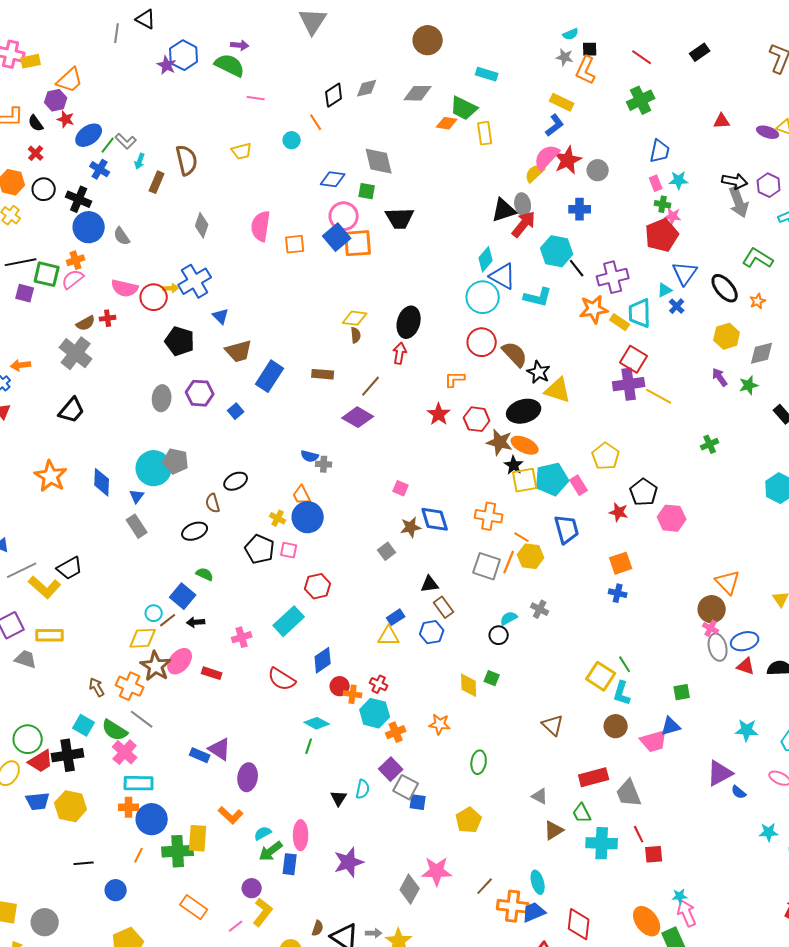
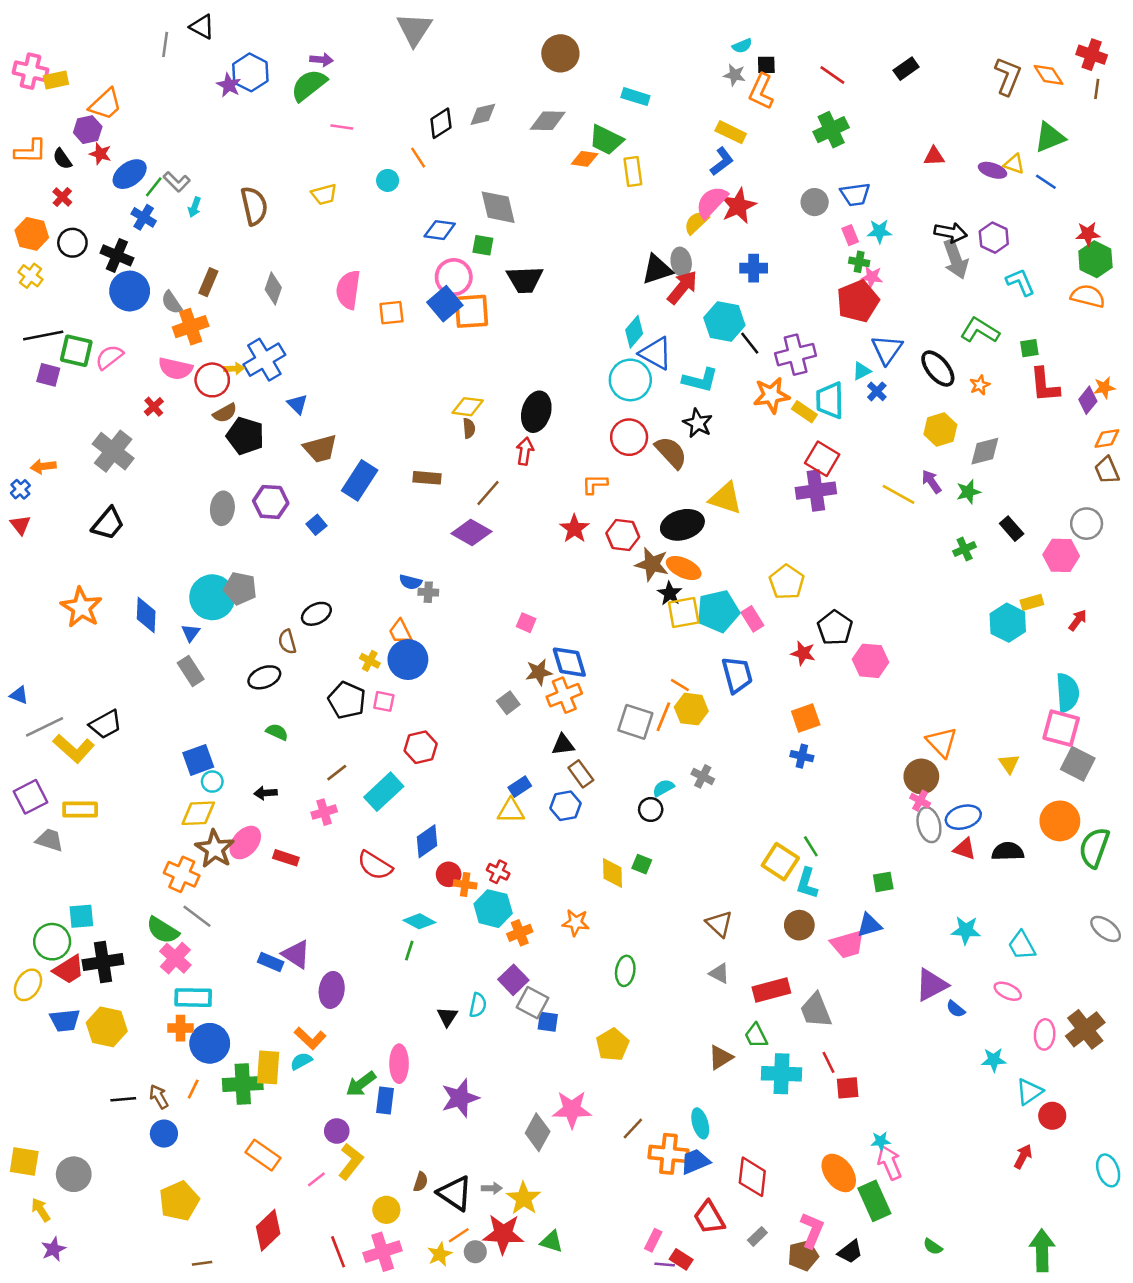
green semicircle: (230, 65) -> (309, 85), turned -64
blue trapezoid: (660, 151) -> (855, 194), turned 70
gray circle: (598, 170) -> (815, 202), moved
brown rectangle: (157, 182) -> (208, 282), moved
orange cross: (76, 260) -> (191, 327), moved, size x1.5
red cross: (108, 318) -> (154, 407), turned -35
brown semicircle: (86, 323) -> (225, 413), moved
black star: (539, 372) -> (698, 423), moved
yellow line: (659, 396) -> (898, 494), moved
green cross: (710, 444) -> (965, 549), moved
orange cross: (489, 516) -> (564, 695), moved, turned -32
blue square: (183, 596) -> (198, 760), moved, turned 30
brown line: (168, 620) -> (337, 773), moved
brown arrow: (97, 687) -> (159, 1097), moved
cyan square: (84, 725) -> (81, 916), moved, turned -35
gray triangle: (540, 796) -> (719, 973), moved
cyan semicircle: (263, 833) -> (301, 1061), moved

